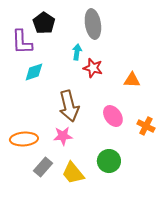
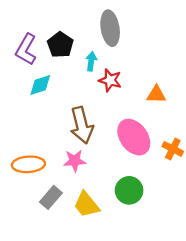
black pentagon: (44, 23) -> (60, 45), moved
purple L-shape: (22, 42) -> (26, 49), turned 32
pink ellipse: (113, 116) -> (134, 137), size x1.4

